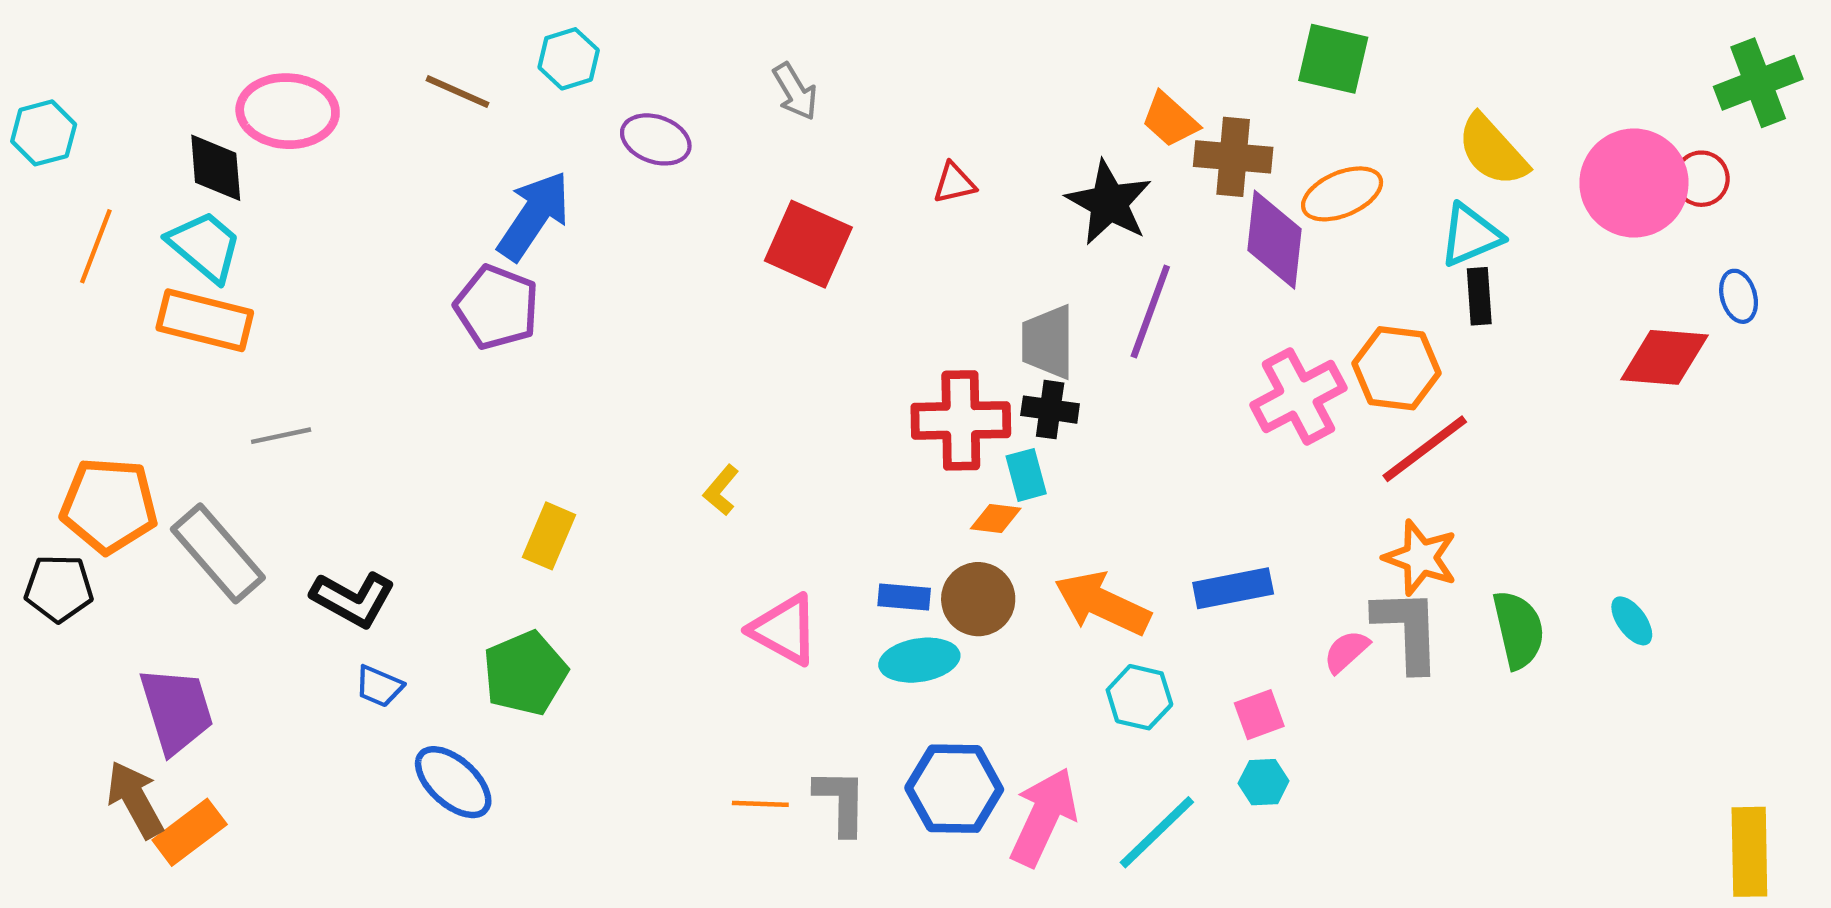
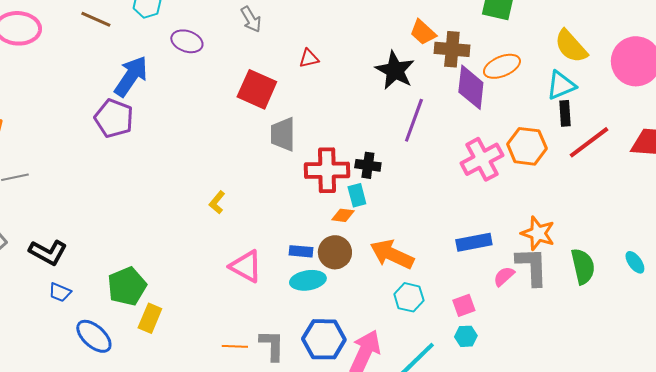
red triangle: (954, 183) -> (309, 58), moved
gray trapezoid: (1048, 342) -> (283, 134), moved
red line: (1425, 449) -> (589, 142), moved
yellow rectangle: (549, 536) -> (150, 318), moved
blue rectangle: (1233, 588) -> (474, 242), moved

